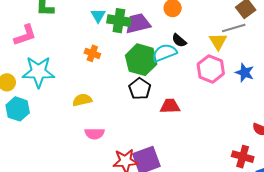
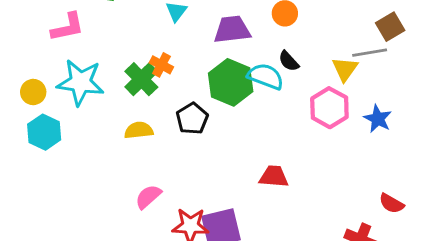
green cross: (119, 21) -> (141, 79), moved, turned 30
cyan semicircle: (164, 53) -> (266, 76), turned 35
black pentagon: (140, 89) -> (192, 119), moved
red trapezoid: (170, 106) -> (274, 176), moved
pink semicircle: (95, 134) -> (148, 197), moved, turned 132

